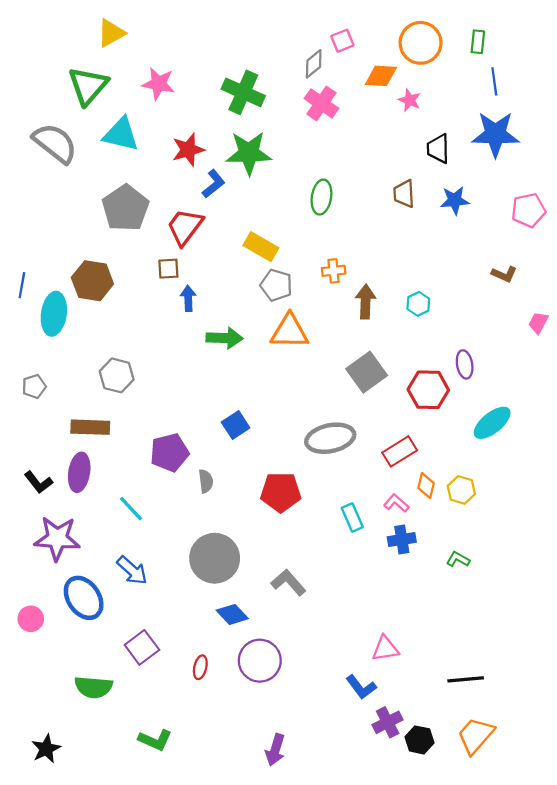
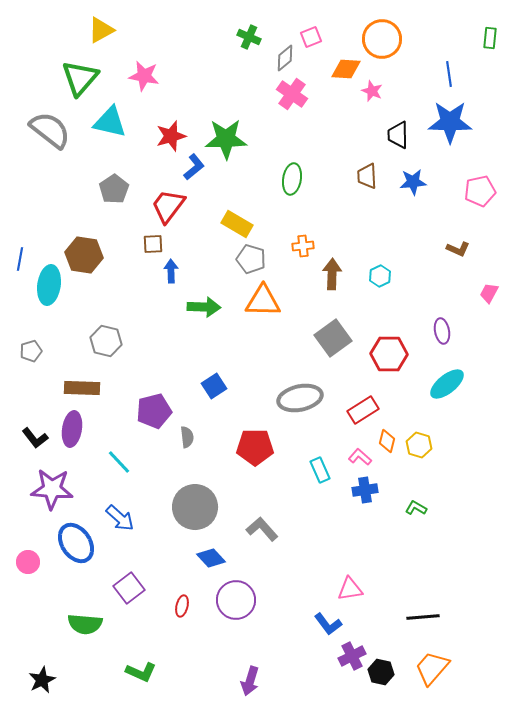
green rectangle: (478, 42) -> (490, 38), moved
green cross: (243, 92) -> (249, 37), moved, size x0.6
gray pentagon: (125, 208) -> (114, 189), size x0.7
purple ellipse: (465, 364) -> (442, 331), moved

